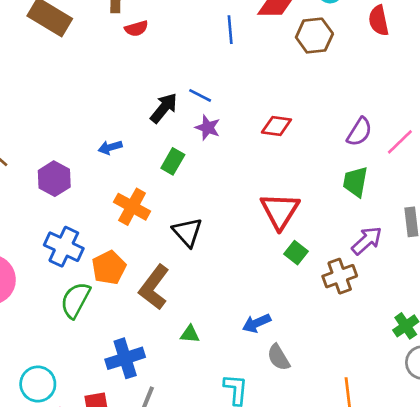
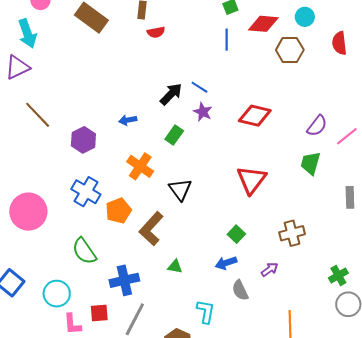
red diamond: (276, 126) -> (255, 116), size x1.4
purple arrow: (367, 241) -> (270, 269), moved, size x0.7
green square: (296, 253) -> (236, 234), moved
green semicircle: (75, 300) -> (84, 251), moved, turned -68

